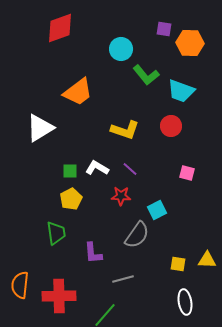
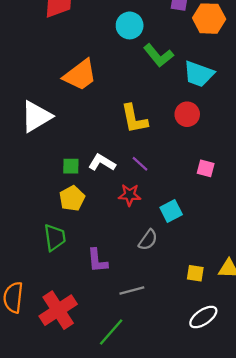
yellow L-shape: (125, 130) -> (134, 119), turned 60
gray semicircle: (137, 235) -> (148, 240), size x0.7
red cross: (59, 296) -> (58, 310), turned -32
white ellipse: (185, 302) -> (203, 317), turned 65

